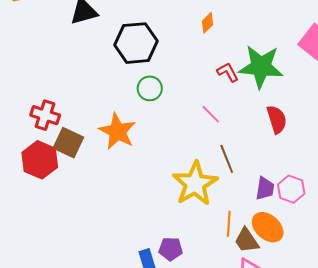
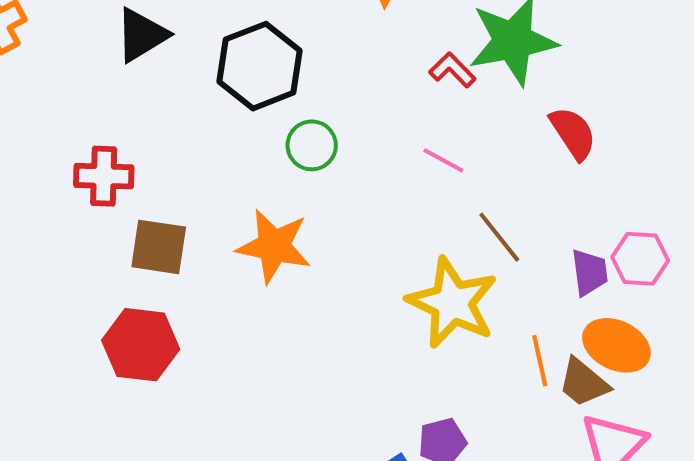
red cross: (45, 115) -> (104, 176), moved
brown square: (68, 143) -> (159, 247), moved

